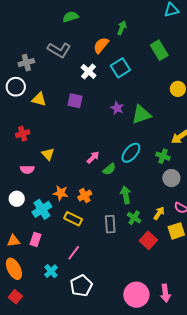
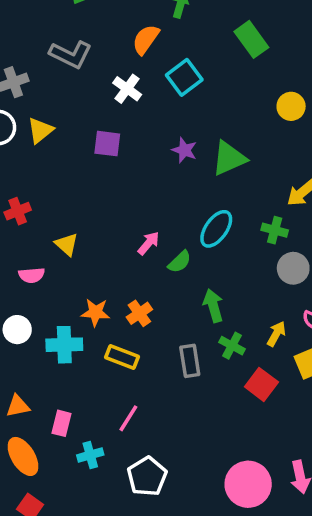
yellow triangle: (39, 99) -> (40, 130), moved, turned -49
cyan cross: (42, 209) -> (64, 345), turned 36
pink rectangle: (35, 239) -> (61, 423), moved
cyan cross: (51, 271) -> (90, 455), turned 32

